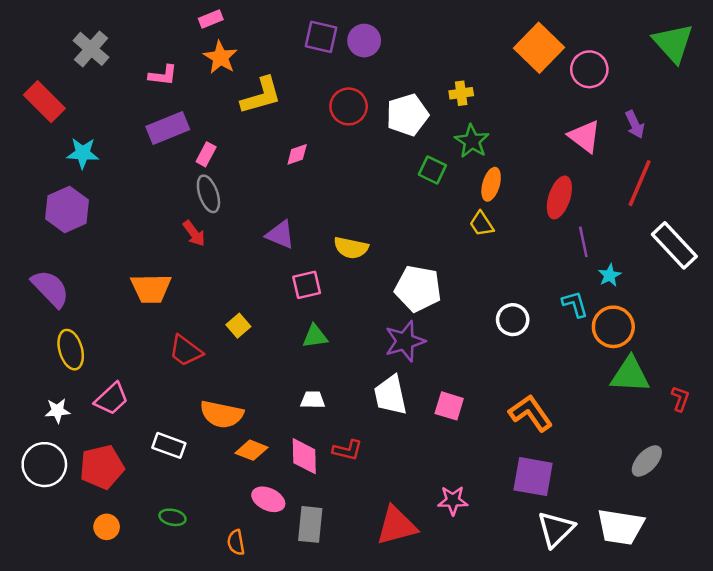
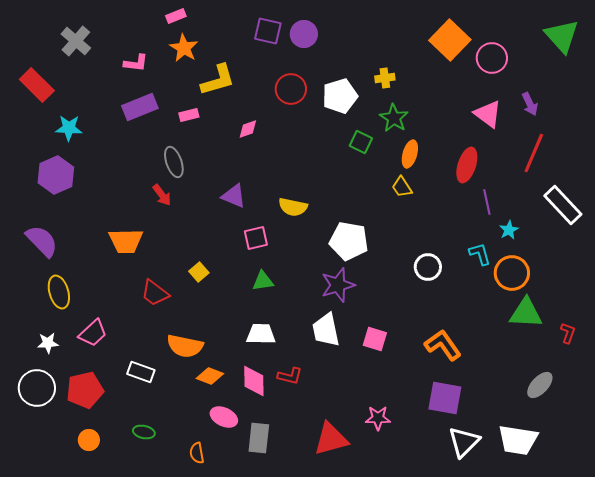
pink rectangle: (206, 154) -> (189, 115), moved, turned 48
white trapezoid: (313, 400) -> (261, 334), size x1.4

